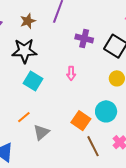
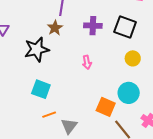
brown star: (28, 21) -> (55, 28), moved
cyan square: (33, 81) -> (41, 89), moved
orange line: (24, 117) -> (49, 115), turned 32

